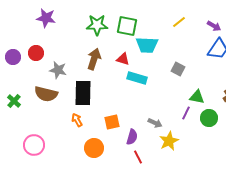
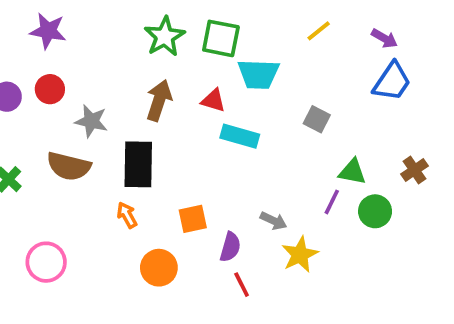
purple star: (46, 18) -> (48, 31), moved
green star: (97, 25) -> (165, 37), turned -30

